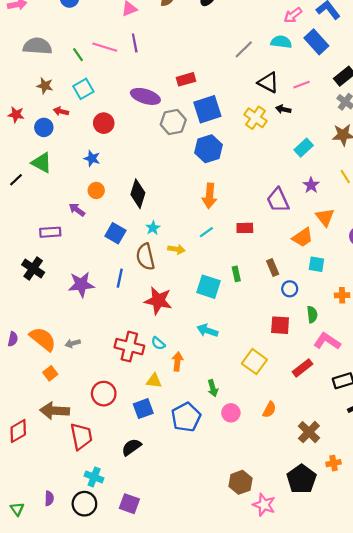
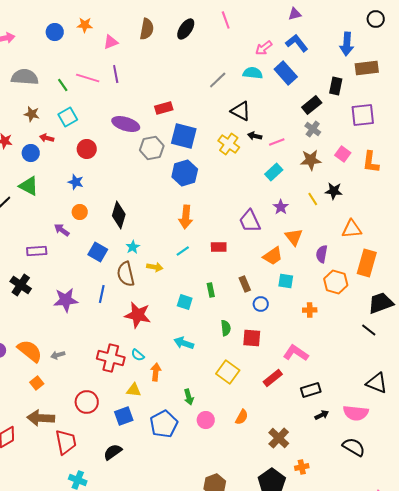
pink line: (301, 85) -> (277, 142), moved
blue square: (207, 109) -> (184, 136), turned 32
cyan square: (208, 287) -> (185, 302), size x0.7
green semicircle: (312, 314) -> (226, 328), moved

